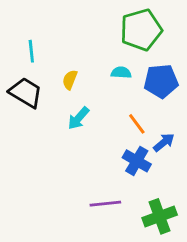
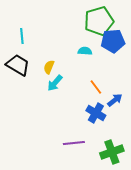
yellow semicircle: (70, 80) -> (49, 67), moved
blue pentagon: (161, 81) -> (113, 41), moved

